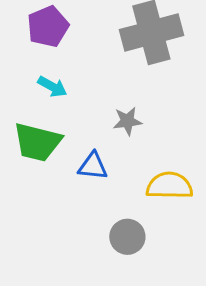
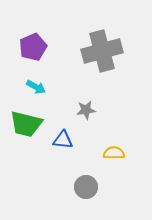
yellow semicircle: (169, 186) -> (114, 153), size x0.7

